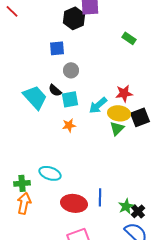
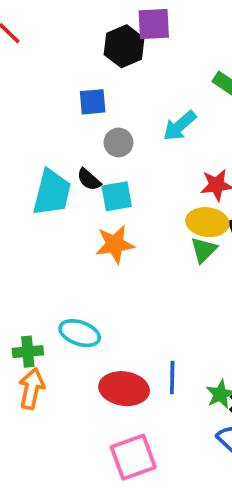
cyan trapezoid: (35, 97) -> (52, 192), turned 56
cyan arrow: (98, 105) -> (180, 126), moved
orange star: (69, 125) -> (115, 244), size x1.5

